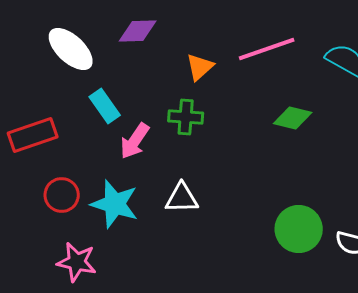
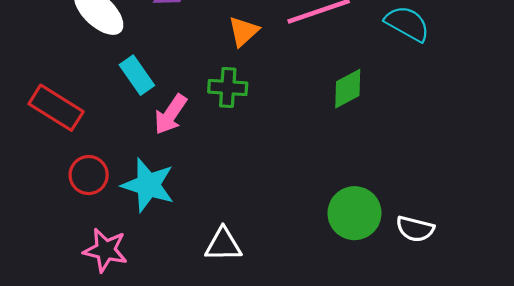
green diamond: (293, 118) -> (348, 89), turned -42
red rectangle: (33, 135) -> (56, 108), turned 51
white triangle: (182, 198) -> (223, 245), moved

